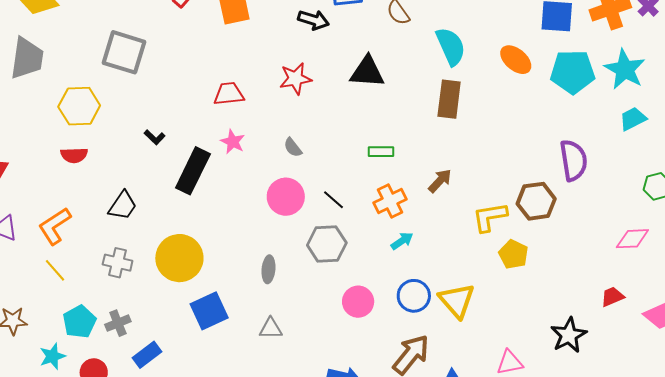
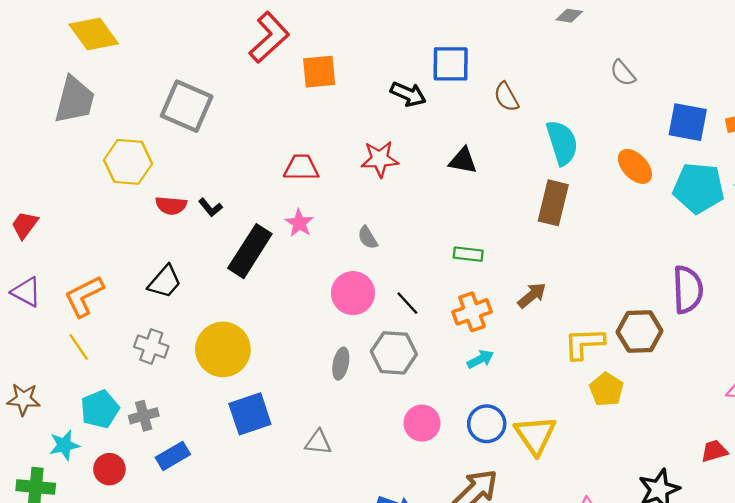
black triangle: (367, 72) -> (463, 161), size x0.7
red semicircle: (74, 155) -> (171, 205), moved
gray ellipse: (268, 269) -> (341, 364), moved

